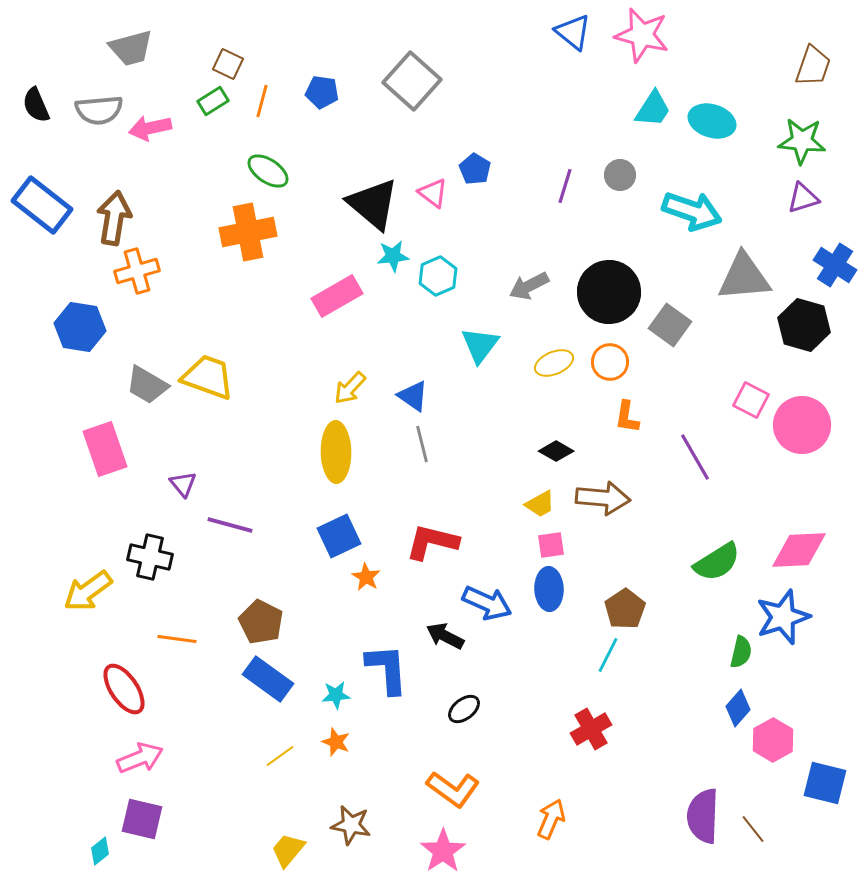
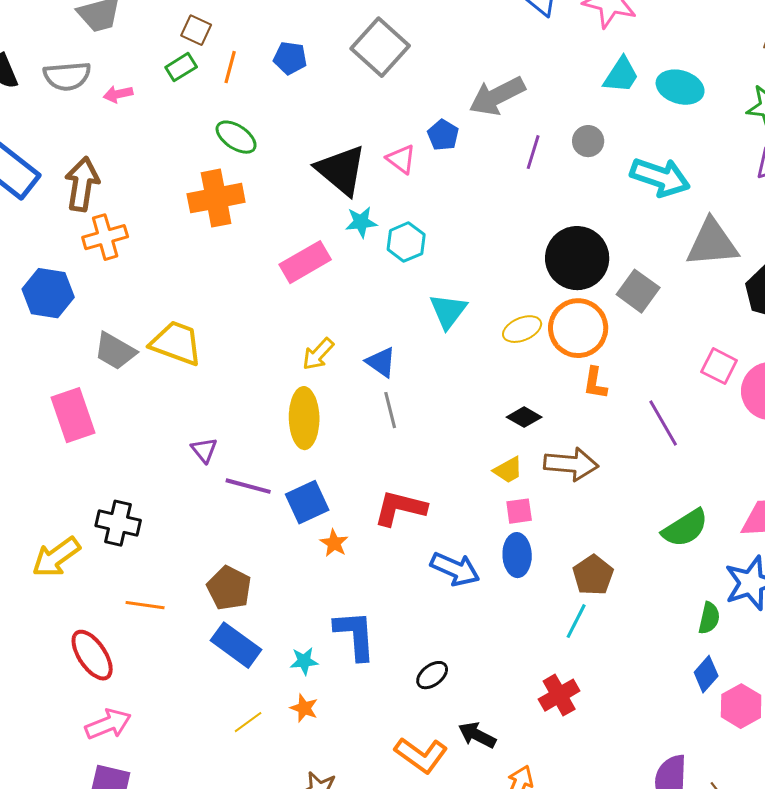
pink arrow: (150, 128) -> (118, 94), size x0.7
gray arrow: (529, 286) -> (497, 96), moved, size x1.4
orange circle: (610, 362) -> (578, 328), size x1.6
purple triangle: (183, 484) -> (204, 450), moved
purple line: (230, 525) -> (248, 486), moved
black arrow: (445, 636) -> (477, 735), moved

